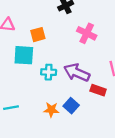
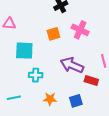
orange square: (38, 35) -> (53, 34), moved
cyan cross: (49, 72) -> (36, 75), moved
blue square: (71, 106) -> (76, 101), moved, turned 32

